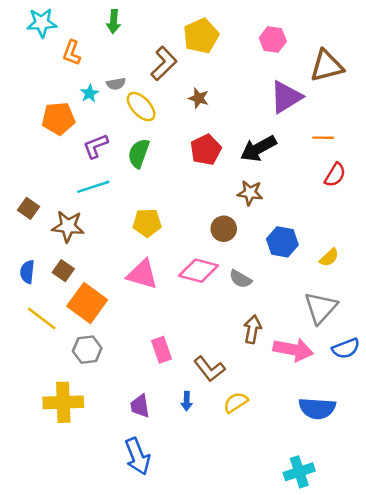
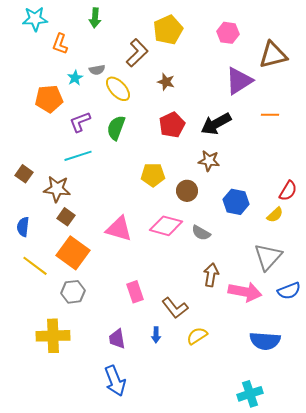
red semicircle: (335, 175) -> (288, 191), moved
yellow pentagon: (147, 223) -> (153, 175), moved
brown square: (63, 271) -> (66, 217), moved

